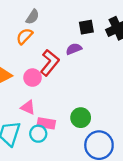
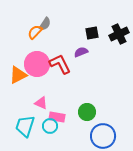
orange semicircle: (24, 36) -> (35, 32), moved
red L-shape: (50, 63) -> (60, 64), turned -65
pink circle: (33, 78) -> (37, 64), moved, size x1.6

